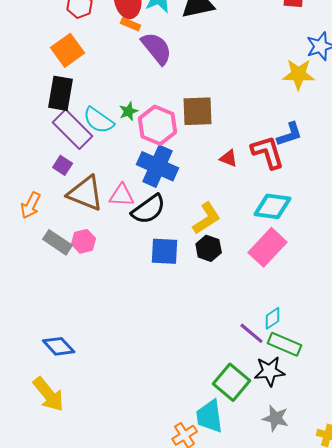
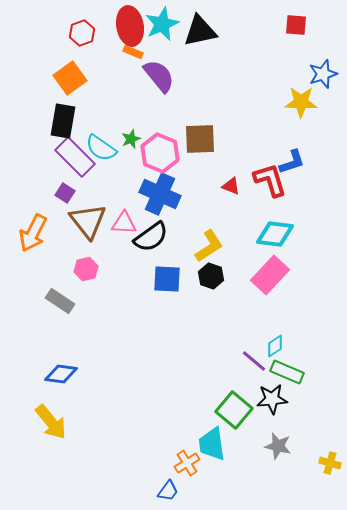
brown triangle: (86, 193) -> (88, 221), turned 30
orange arrow: (31, 205) -> (33, 233), size x1.4
gray rectangle: (58, 242) -> (60, 301), moved
blue diamond: (59, 346) -> (61, 374), turned -40

